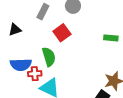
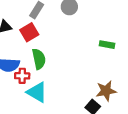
red square: (62, 33) -> (29, 32), moved

